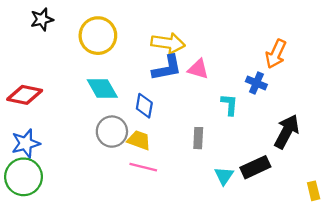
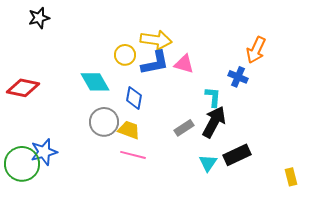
yellow circle: (98, 36) -> (125, 55), moved, size x0.6
black arrow: (287, 132) -> (214, 122), moved
gray rectangle: (198, 138) -> (184, 128), turned 54
blue star: (26, 143) -> (44, 152), moved

